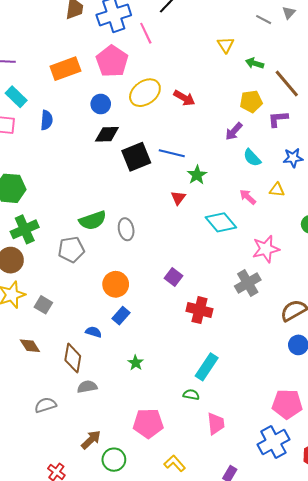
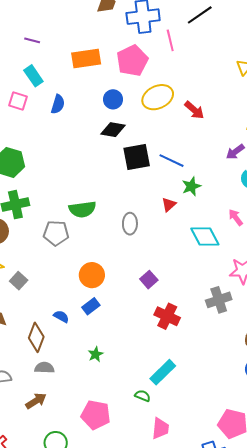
gray ellipse: (126, 229) -> (130, 224), moved
brown arrow: (91, 440) -> (36, 401), moved

